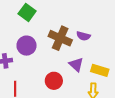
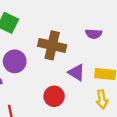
purple semicircle: (83, 36) -> (94, 34), moved

